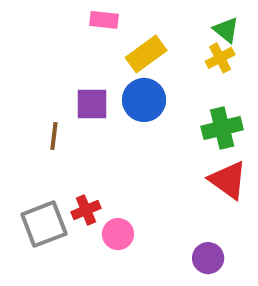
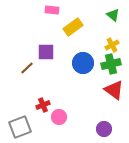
yellow cross: (220, 58) -> (112, 45), moved
blue circle: (144, 100) -> (83, 63), moved
brown line: (54, 136) -> (27, 68), turned 40
gray square: (44, 224) -> (20, 127), moved

